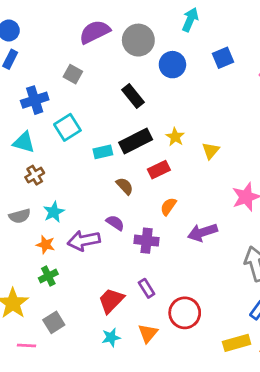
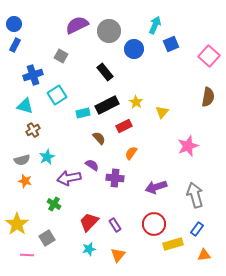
cyan arrow: (190, 20) -> (155, 25), moved
purple arrow: (202, 232) -> (156, 187), moved
orange star: (46, 245) -> (25, 181), moved
green cross: (48, 276) -> (54, 204), moved, turned -32
purple rectangle: (147, 288) -> (115, 225), moved
red circle: (185, 313) -> (154, 224), moved
orange triangle: (148, 333) -> (118, 255), moved
yellow rectangle: (237, 343) -> (173, 244), moved

